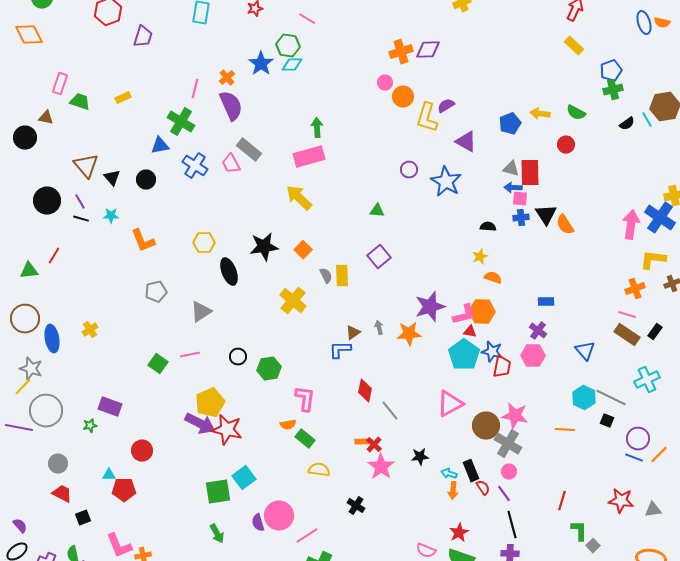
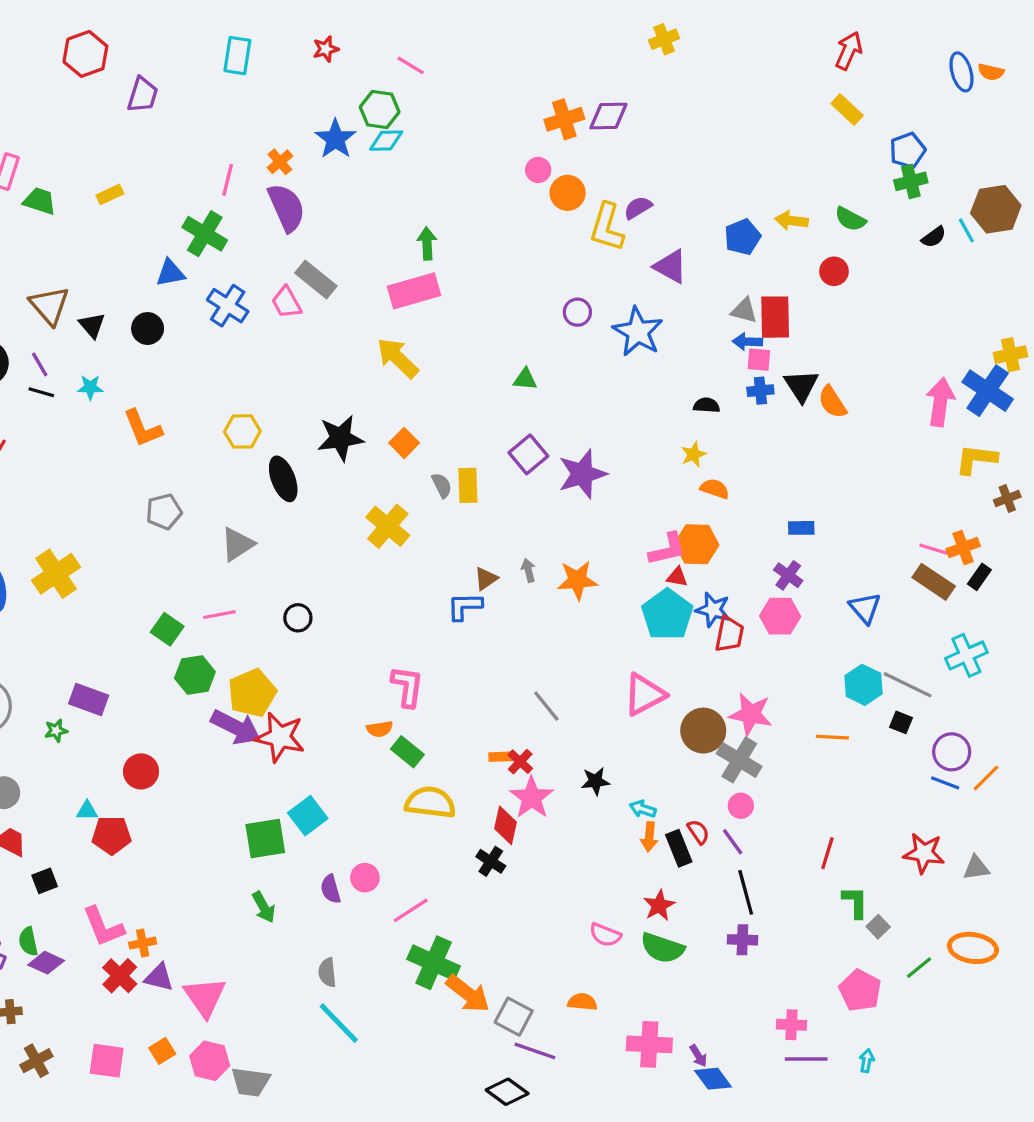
orange cross: (635, 289) -> (963, 548), moved
purple star: (430, 307) -> (582, 474), moved
yellow cross: (90, 330) -> (56, 574), size x1.8
green hexagon: (269, 369) -> (195, 675), moved
red diamond: (365, 391) -> (505, 825), moved
yellow semicircle: (319, 470) -> (430, 802), size x1.4
black rectangle: (471, 471) -> (679, 848), moved
pink circle: (279, 516) -> (365, 878), size x0.6

